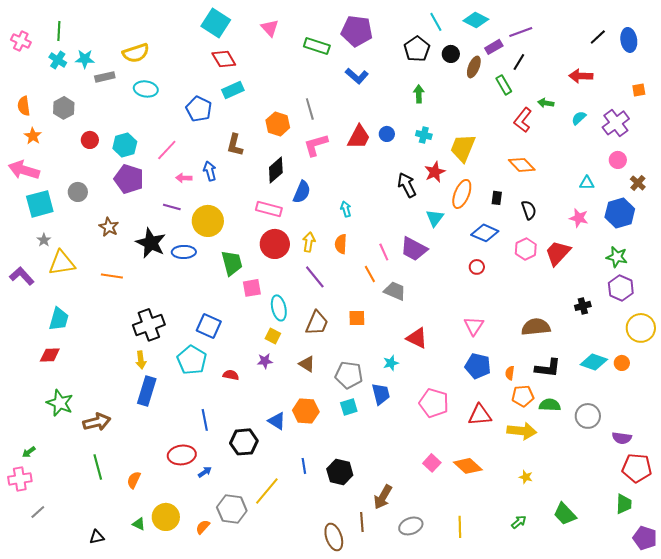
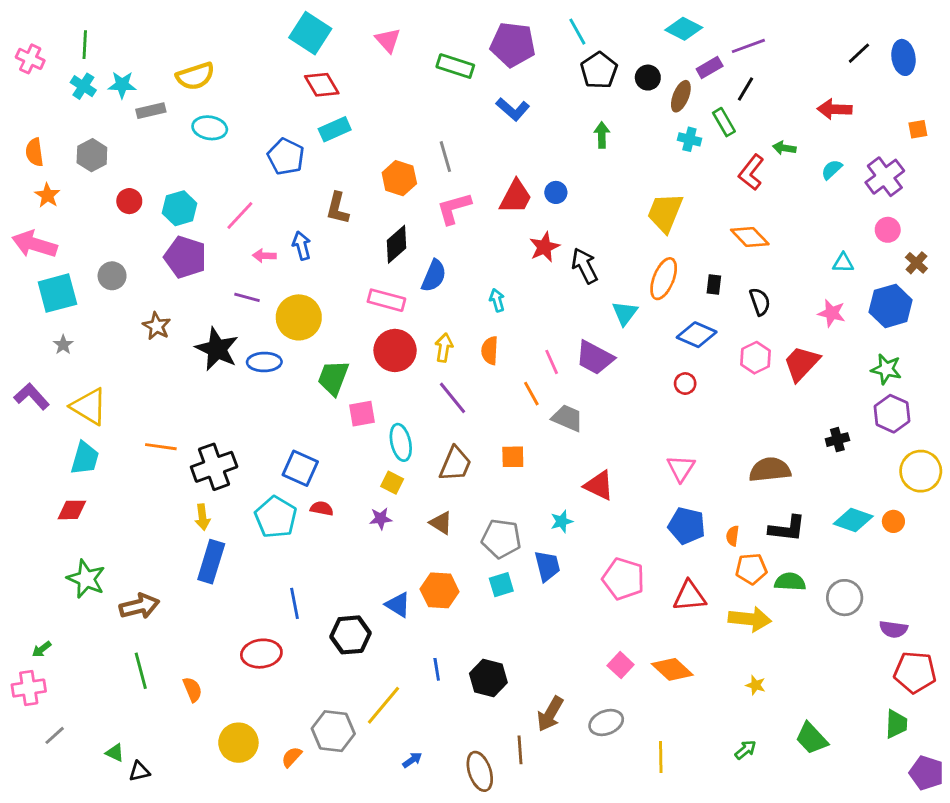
cyan line: (436, 22) -> (577, 32), moved
cyan cross: (424, 135) -> (689, 139), moved
red star: (435, 172) -> (544, 247), moved
yellow triangle: (62, 263) -> (89, 406), moved, turned 40
green trapezoid: (232, 263) -> (333, 378), turned -144
orange line: (112, 276) -> (161, 447), moved
red semicircle: (231, 375) -> (322, 508), moved
blue arrow: (205, 472) -> (412, 760), moved
orange semicircle: (134, 480) -> (192, 689), turned 132
green triangle: (139, 524) -> (115, 753), moved
gray ellipse: (411, 526) -> (606, 723), moved

